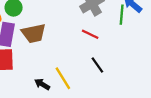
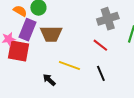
yellow line: (63, 78) -> (69, 66), moved, turned -50

